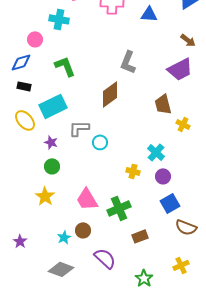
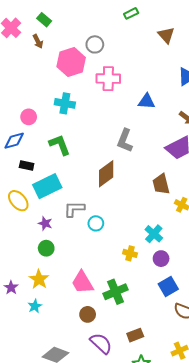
blue triangle: (149, 14) -> (147, 101), moved
cyan cross: (59, 19) -> (65, 103), moved
black rectangle: (24, 86) -> (27, 165), moved
brown circle: (83, 230) -> (88, 314), moved
brown rectangle: (140, 236) -> (135, 335), moved
cyan star: (64, 237) -> (35, 306), moved
purple star: (20, 241) -> (11, 288), moved

